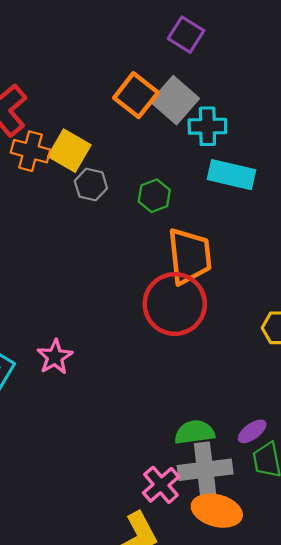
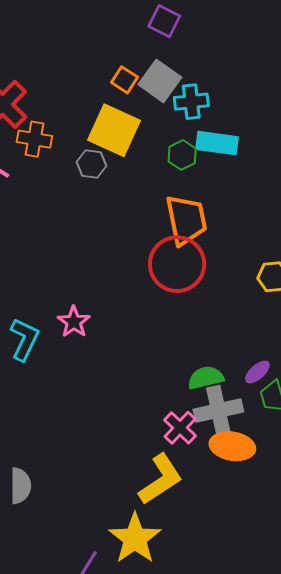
orange square: (136, 95) -> (125, 80), size x0.7
yellow square: (69, 151) -> (114, 130), moved, size x1.4
green hexagon: (154, 196) -> (182, 155), moved

